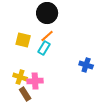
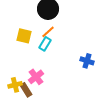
yellow cross: (20, 77) -> (15, 85), moved, turned -32
pink cross: (35, 81) -> (36, 77), turned -35

